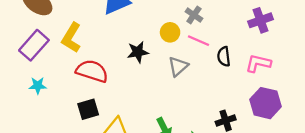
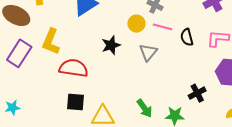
cyan star: (38, 86) -> (12, 108), moved
black square: (88, 109) -> (75, 102), turned 30

